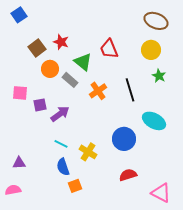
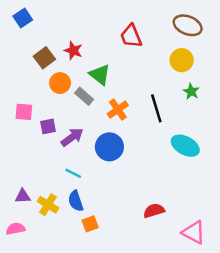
red trapezoid: (109, 49) -> (131, 36), moved
blue circle: (124, 139) -> (109, 147), moved
yellow cross: (88, 152) -> (48, 205), moved

